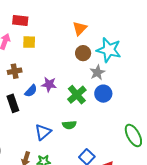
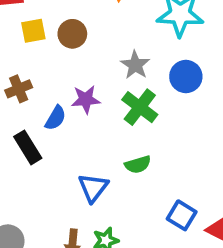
brown circle: (83, 53) -> (72, 34), moved
gray star: (97, 72) -> (135, 65), moved
blue circle: (103, 94) -> (186, 77), moved

